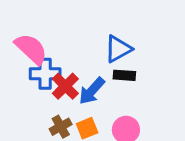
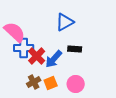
blue triangle: (118, 49) -> (65, 22), moved

